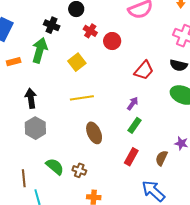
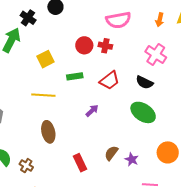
red cross: (90, 31) -> (105, 46), moved, turned -32
green rectangle: (135, 125) -> (75, 76), moved, turned 35
red rectangle: (131, 157) -> (80, 163), turned -66
brown semicircle: (162, 158) -> (111, 153), moved

